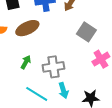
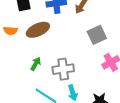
gray square: (86, 32) -> (97, 35), turned 30

